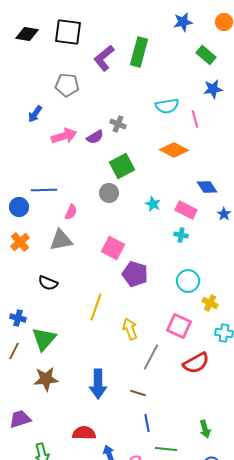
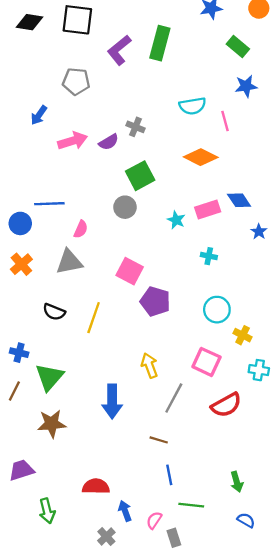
pink rectangle: (186, 210) -> (208, 209), moved, turned -45
yellow line: (96, 307) -> (94, 318), moved
blue arrow: (98, 384) -> (112, 402), moved

